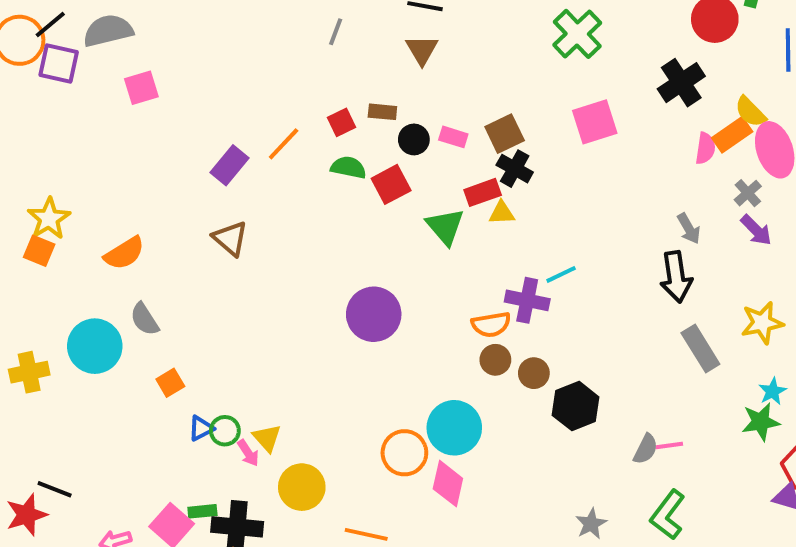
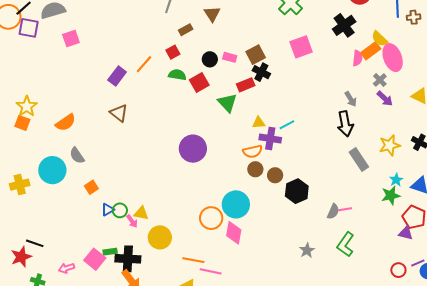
brown rectangle: (382, 112) -> (186, 30), moved, turned -32
yellow triangle: (502, 213) -> (259, 123), moved
yellow triangle: (267, 438) -> (141, 213), turned -35

